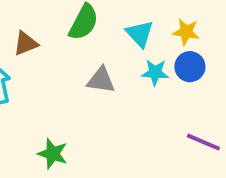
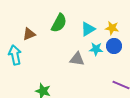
cyan triangle: (140, 34) -> (88, 29), turned 42
gray triangle: (101, 80) -> (77, 59), moved

